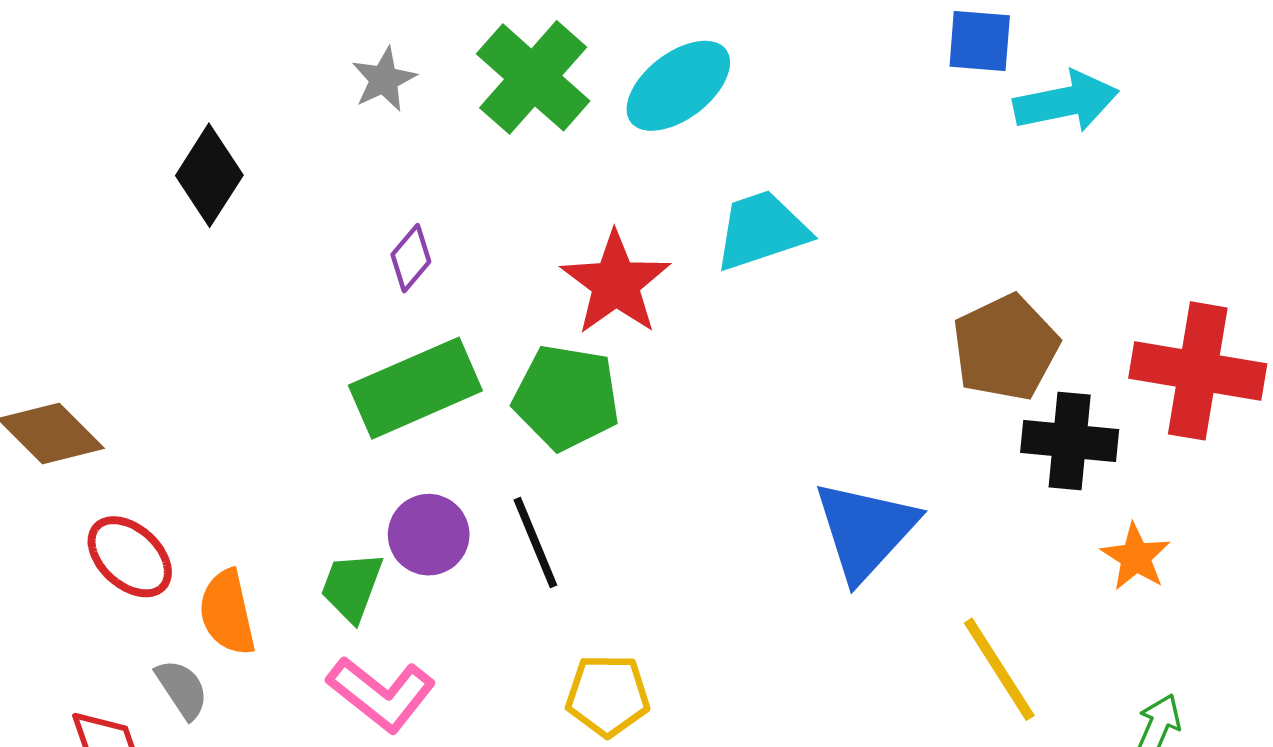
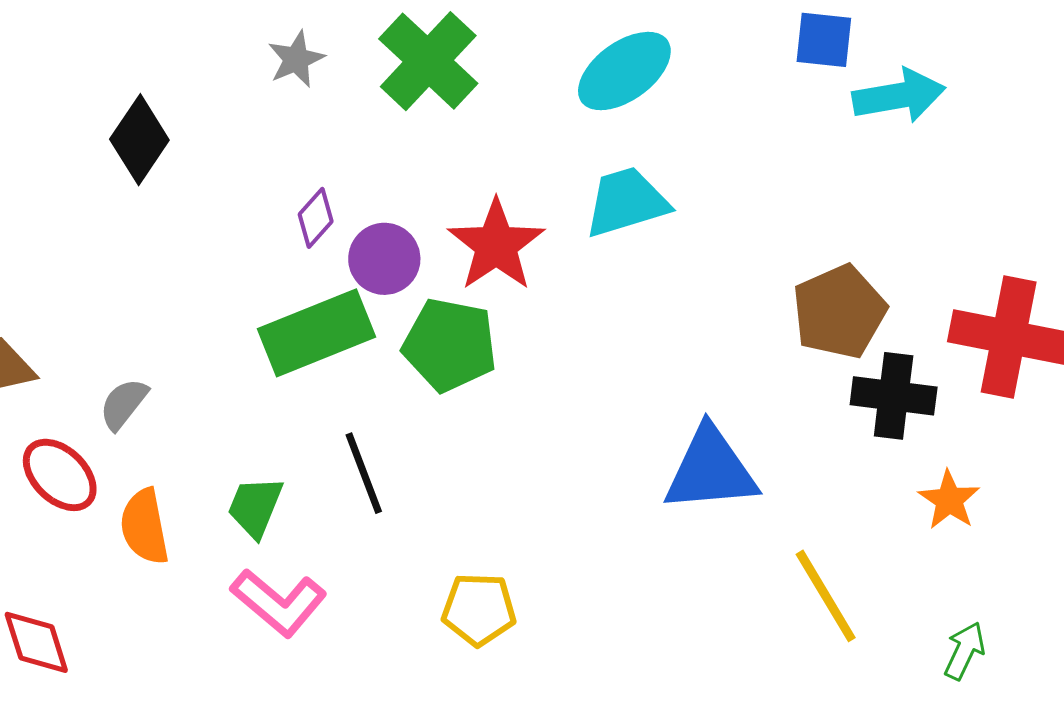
cyan ellipse: (678, 86) -> (624, 71), moved
blue triangle: (865, 530) -> (711, 470), turned 41
purple circle: (429, 535) -> (384, 259), moved
black line: (535, 542) -> (364, 473), moved
gray semicircle: (182, 689) -> (124, 404), moved, turned -110

